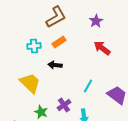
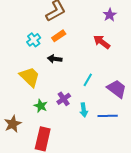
purple star: (96, 21) -> (110, 15), moved
cyan cross: (34, 46) -> (34, 40), turned -32

